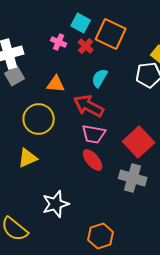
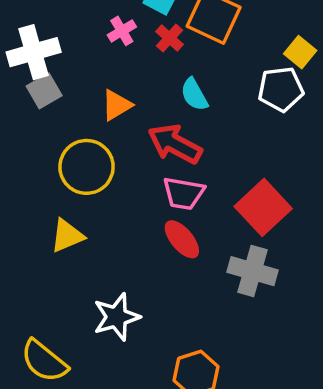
pink cross: (59, 42) -> (122, 31), turned 35
cyan semicircle: (100, 78) -> (194, 94), turned -60
orange triangle: (56, 84) -> (117, 105), turned -36

